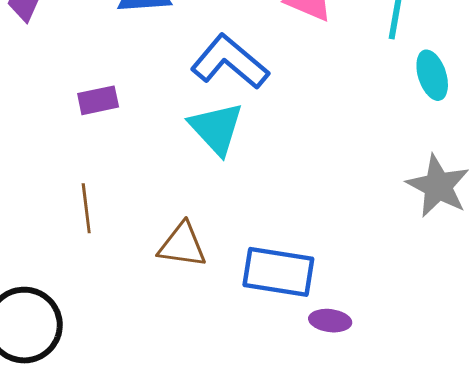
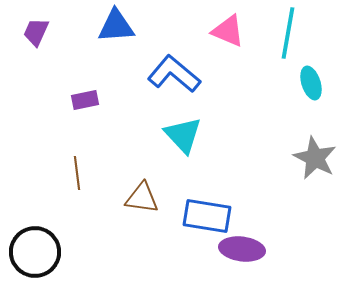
cyan triangle: (216, 128) -> (183, 135), moved
purple ellipse: (330, 321) -> (242, 249), size x1.6

